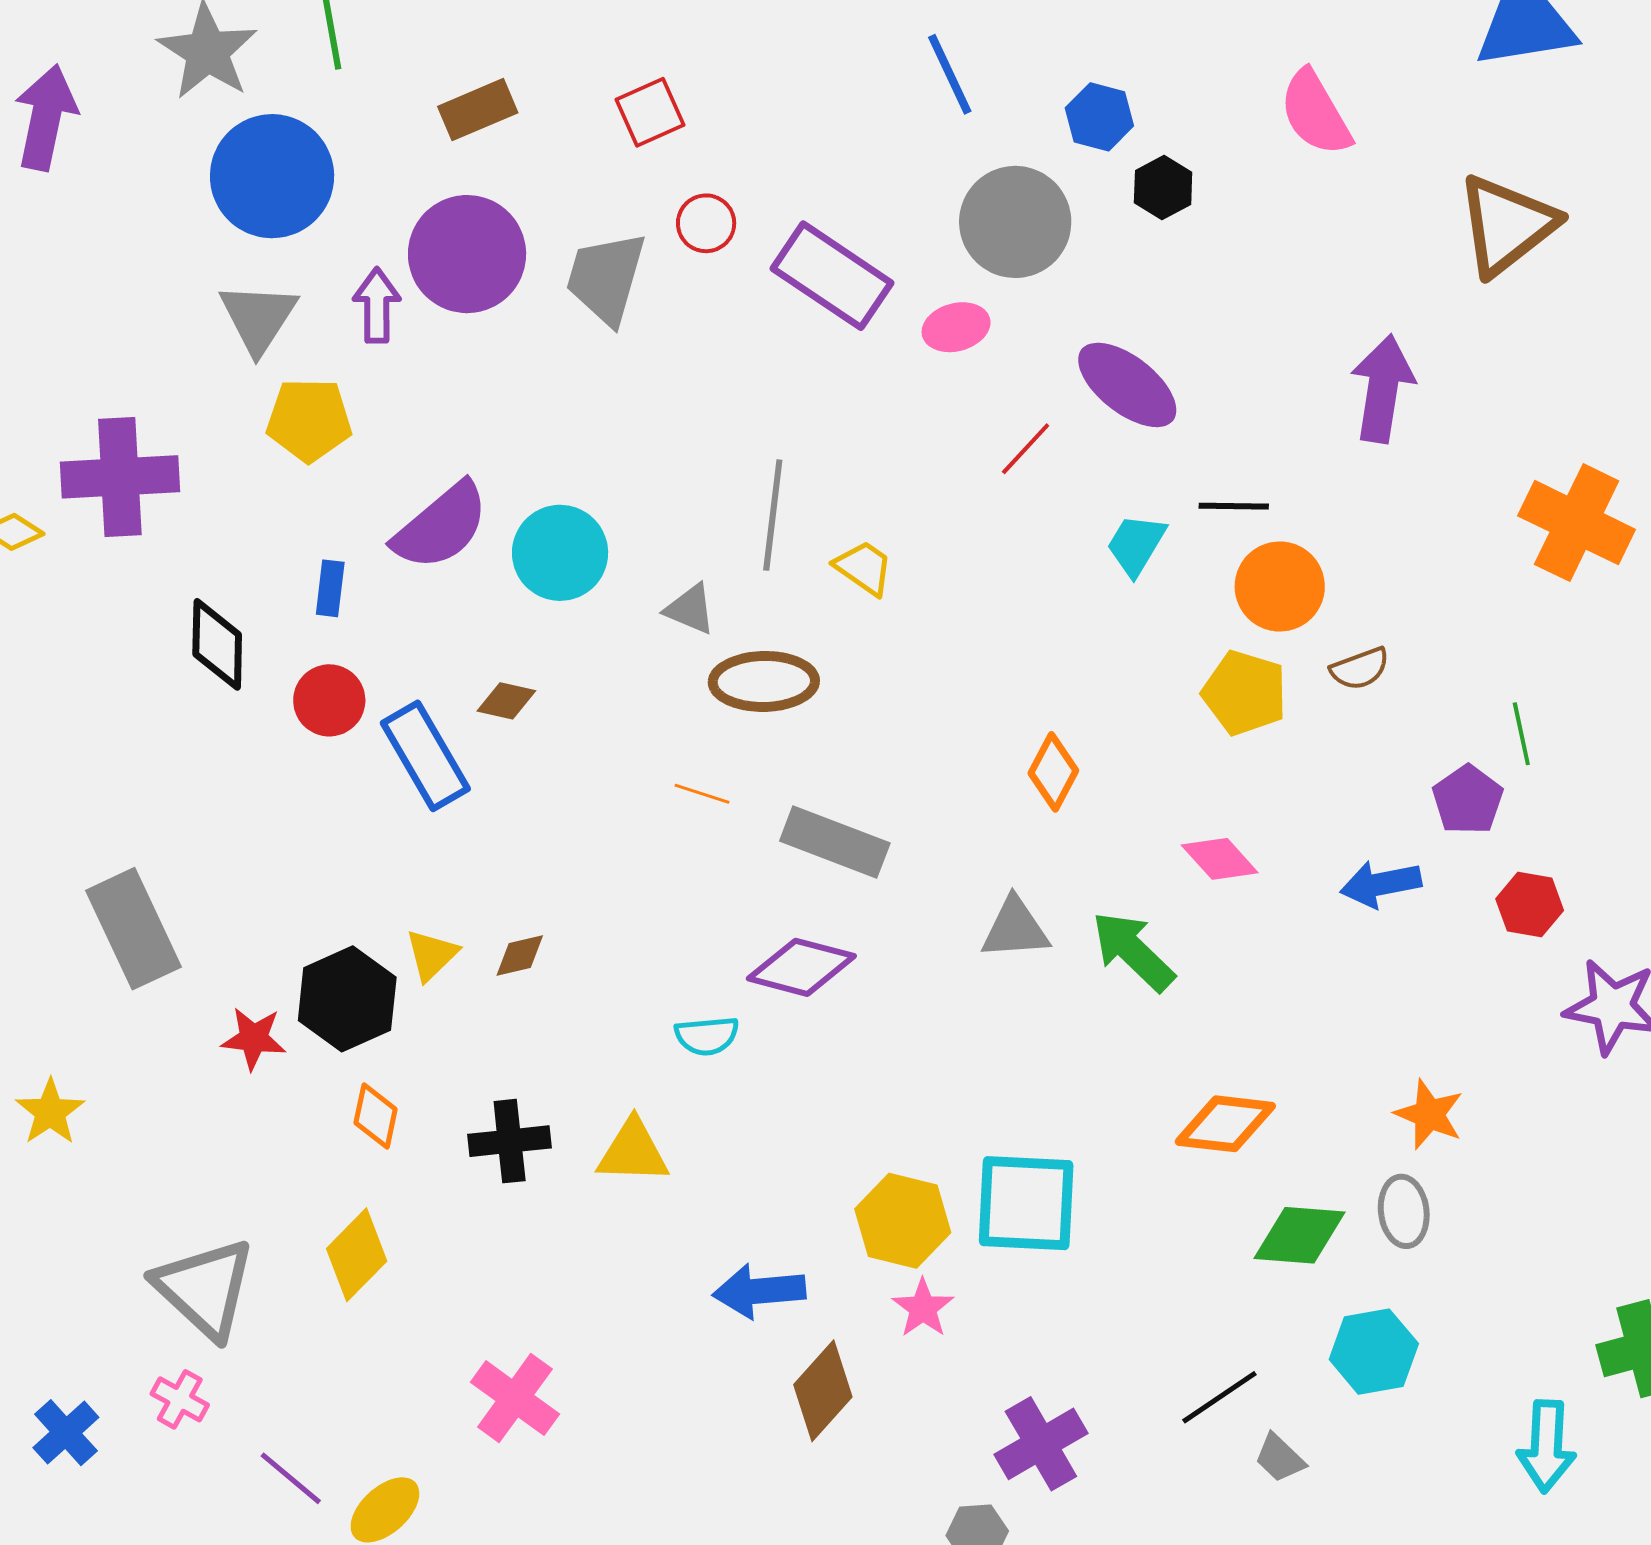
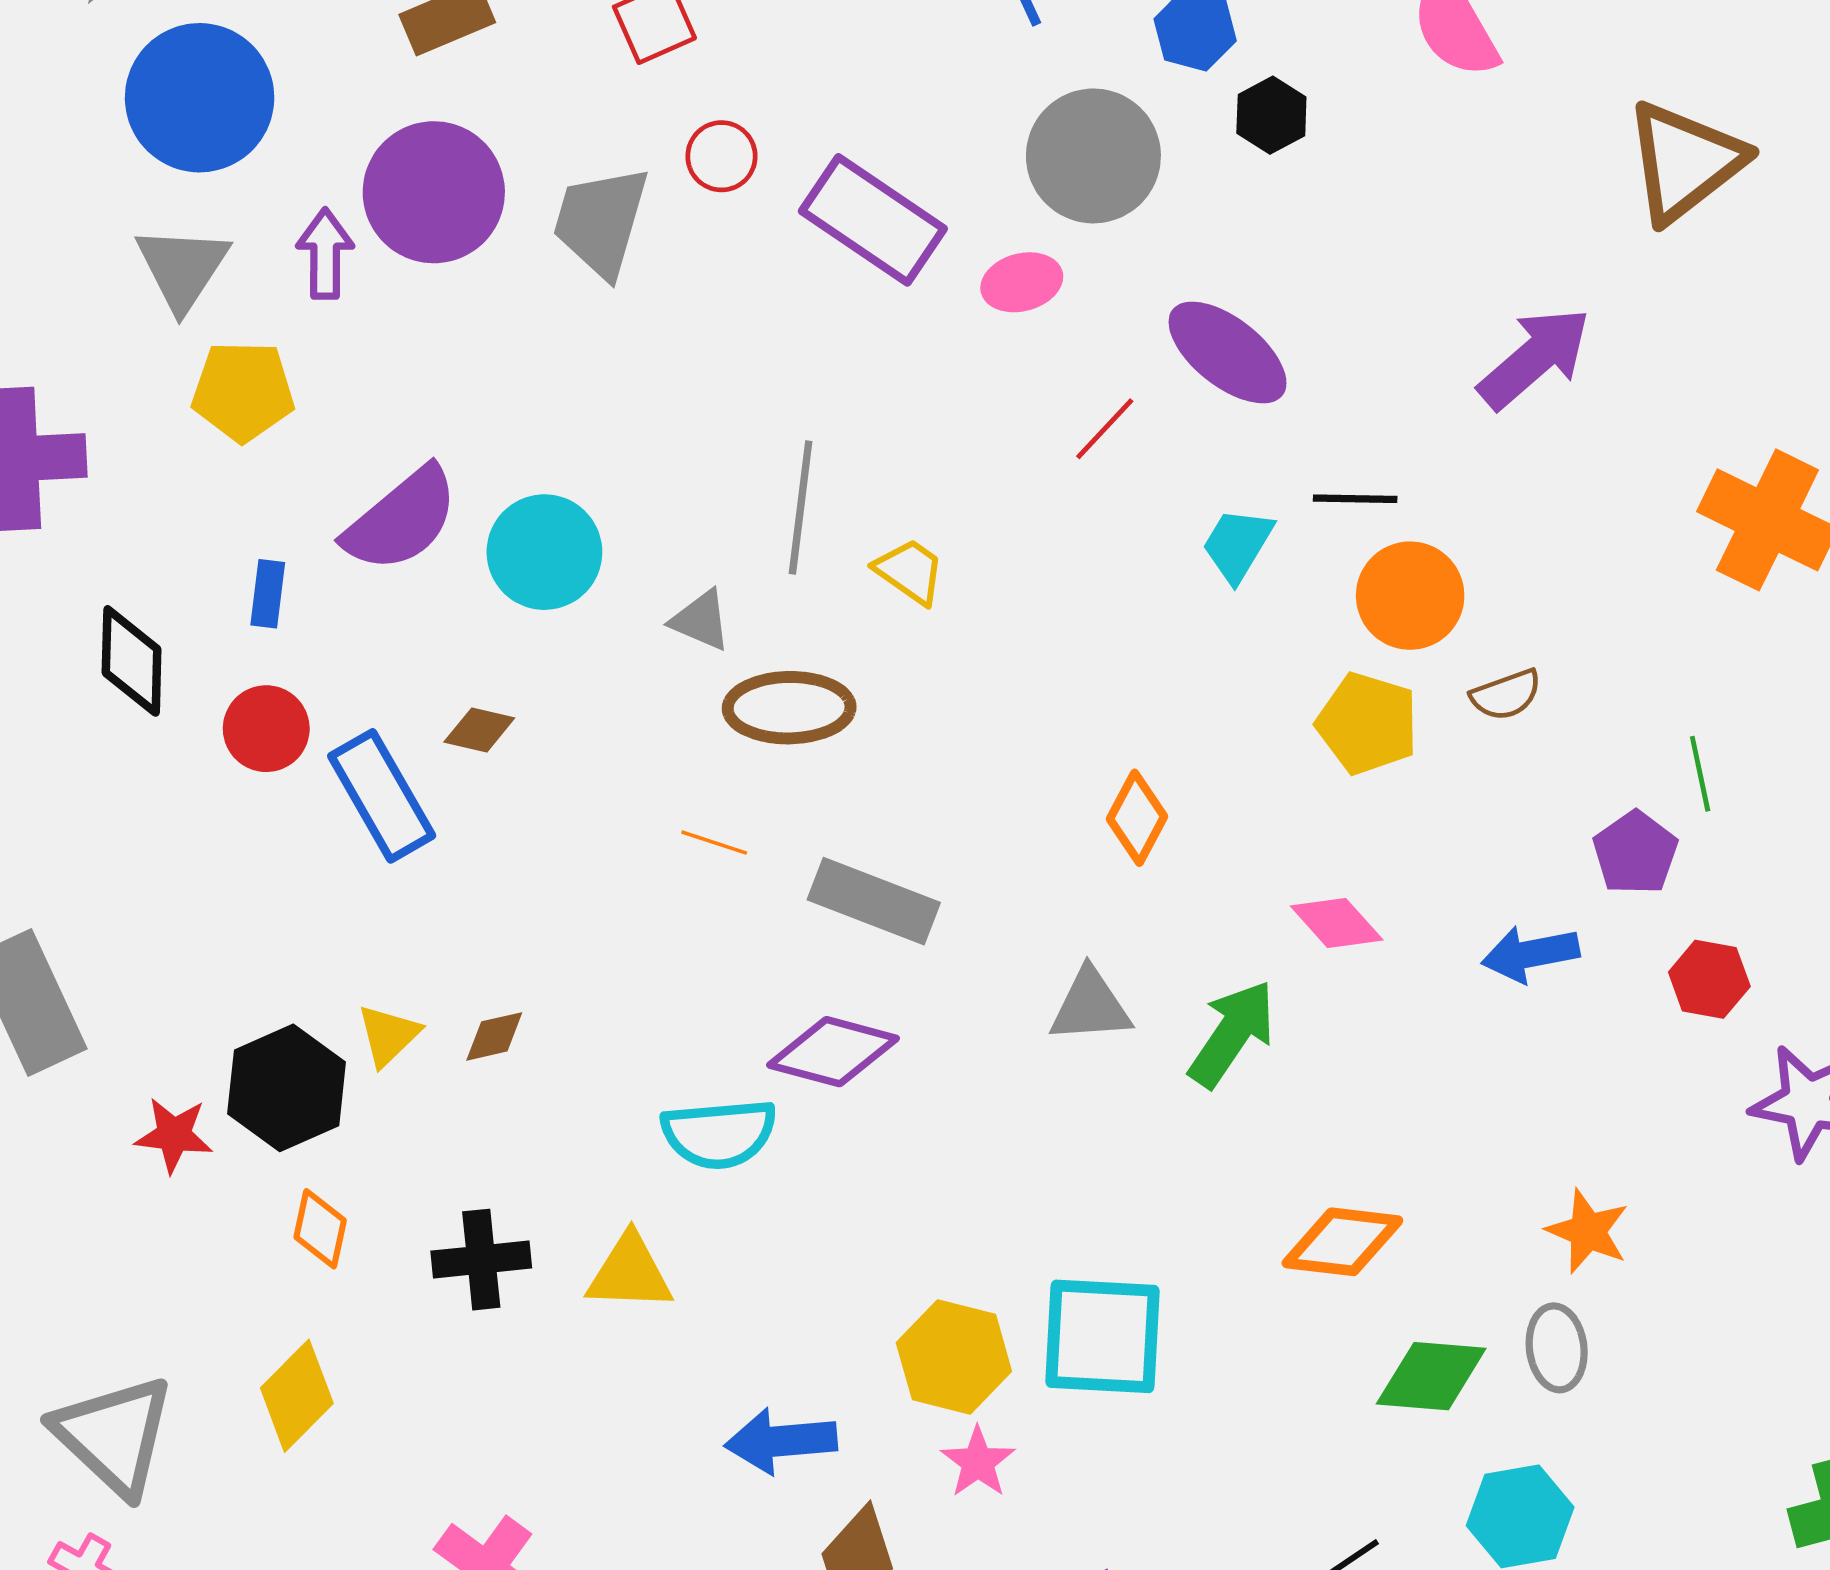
purple arrow: (1383, 389) -> (1535, 358), turned 40
green arrow: (1133, 951) -> (1232, 1034), turned 80
cyan semicircle: (707, 1036) -> (719, 1134), size x1.5

